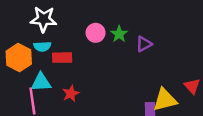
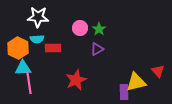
purple triangle: (144, 44) -> (97, 49), moved
cyan triangle: (41, 82) -> (23, 68), moved
red star: (71, 93) -> (76, 80), moved, size x1.5

